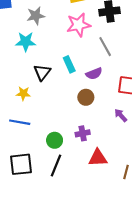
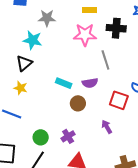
cyan rectangle: (69, 64) -> (64, 83), moved, turned -56
black triangle: (42, 72) -> (24, 63), moved
purple cross: (83, 133) -> (68, 136), turned -32

